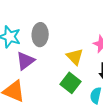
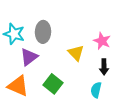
green square: (71, 83) -> (53, 84), moved

